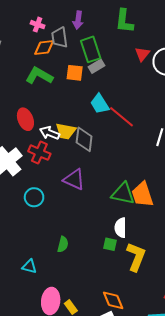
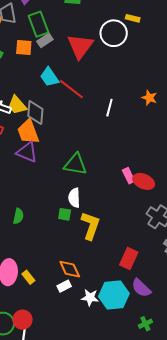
red triangle: (142, 54) -> (80, 46), moved, size x1.8
yellow trapezoid: (66, 131) -> (17, 105), turned 40
orange trapezoid: (142, 195) -> (28, 132), moved

